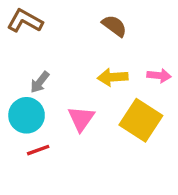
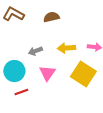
brown semicircle: (114, 26) -> (51, 17), moved, turned -49
gray arrow: (40, 82) -> (35, 51), moved, turned 32

